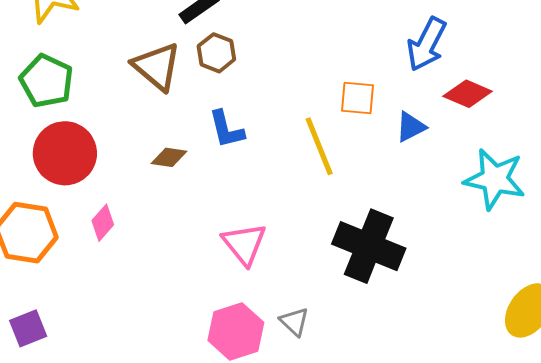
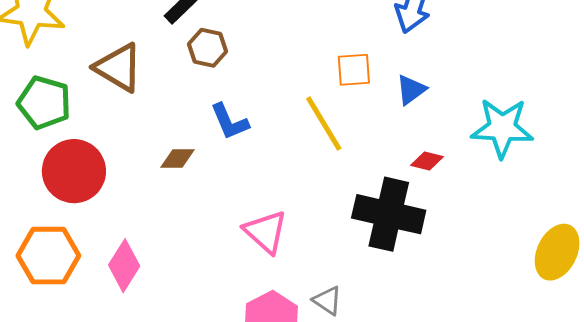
brown triangle: (157, 67) -> (118, 68), moved
red diamond: (468, 94) -> (427, 161), moved, size x0.7
pink diamond: (103, 223) -> (124, 266), moved, size x1.4

